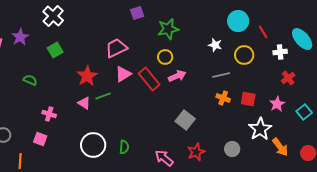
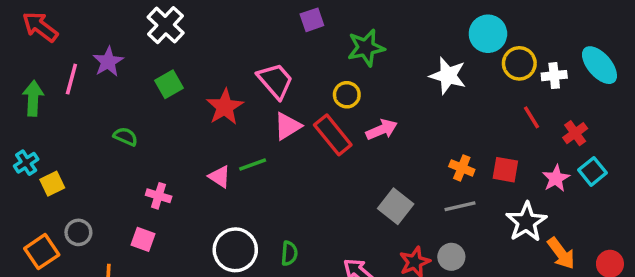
red line: (263, 32) -> (532, 117), moved
white star: (215, 45) -> (448, 76), size x1.5
pink trapezoid: (116, 48) -> (275, 81), turned 75
white cross: (280, 52) -> (554, 76), moved
yellow circle: (244, 55) -> (519, 63), moved
yellow circle: (165, 57) -> (347, 95), moved
gray line: (221, 75) -> (460, 206), moved
red star: (87, 76) -> (225, 107), moved
cyan square: (304, 112) -> (593, 171), moved
gray circle: (232, 149) -> (451, 257), moved

